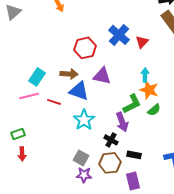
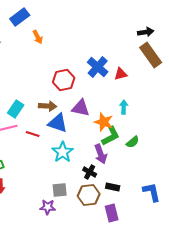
red triangle: (142, 42) -> (121, 74), turned 32
orange star: (149, 90) -> (104, 122), moved
gray square: (81, 158) -> (60, 190), turned -35
purple star: (84, 175) -> (48, 207), moved

